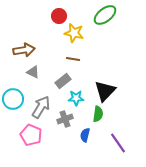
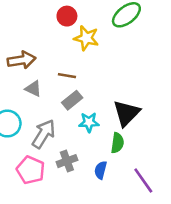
brown line: (73, 59) -> (67, 76), moved
gray cross: (65, 119) -> (67, 161), moved

